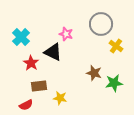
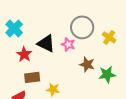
gray circle: (101, 24) -> (82, 27), moved
pink star: (66, 34) -> (68, 44), moved

